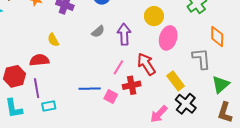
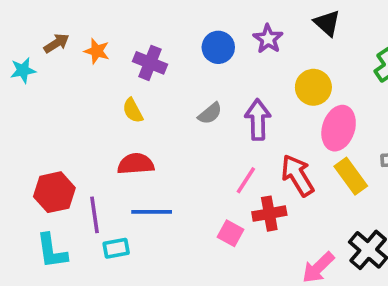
yellow semicircle: (53, 40) -> (133, 111), moved
red semicircle: (39, 60) -> (136, 164), moved
yellow rectangle: (176, 81) -> (351, 176), moved
blue line: (90, 89) -> (152, 212), moved

